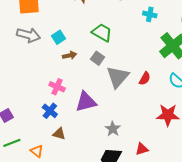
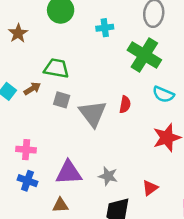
brown arrow: (70, 55) -> (32, 89), moved
purple triangle: (86, 102) -> (69, 173), moved, turned 30
brown triangle: (59, 134) -> (60, 205), moved

